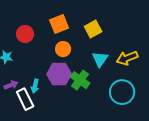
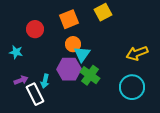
yellow square: (93, 29) -> (103, 12), moved
cyan triangle: (100, 59) -> (82, 54), moved

